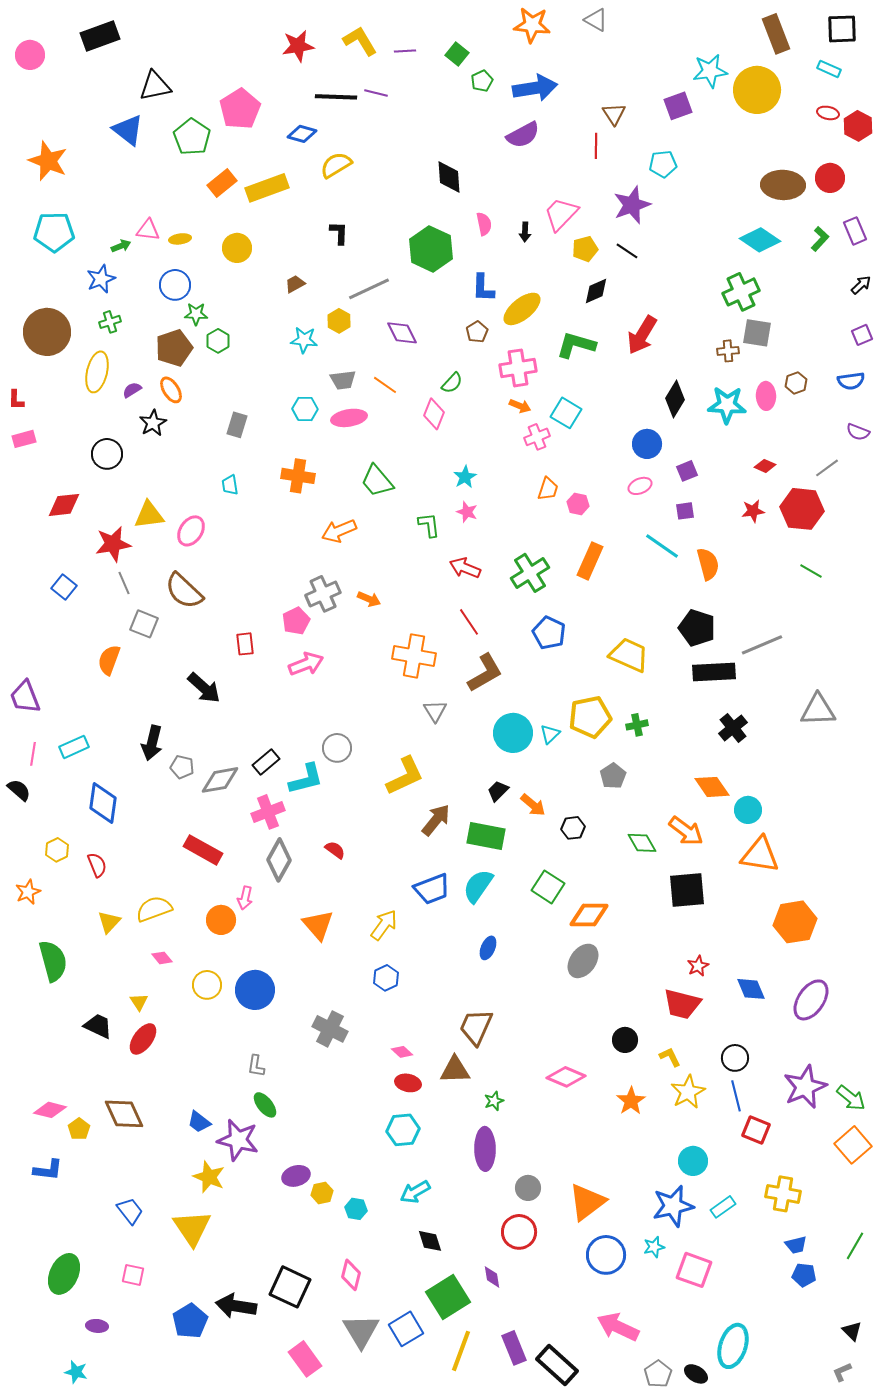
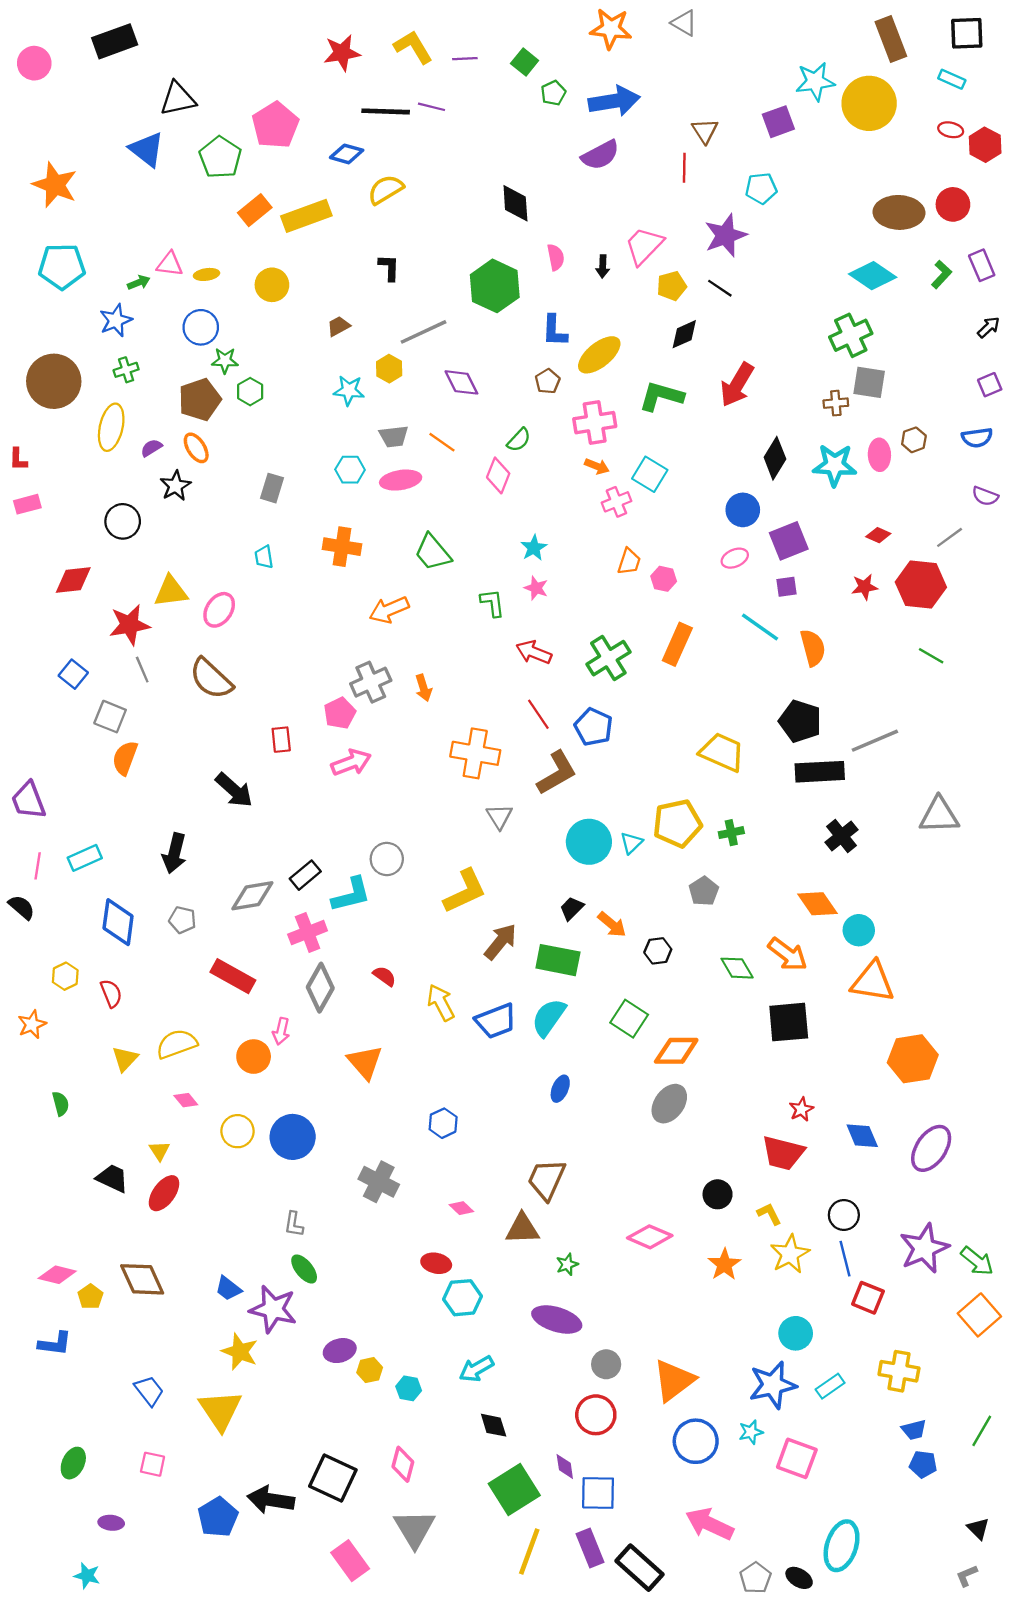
purple square: (687, 471) -> (789, 541), size x1.6
orange arrow: (369, 599) -> (424, 688), turned 50
gray square: (144, 624) -> (110, 717), moved
blue pentagon: (549, 633) -> (594, 727), moved
gray pentagon: (182, 767) -> (182, 920), moved
yellow arrow: (384, 925) -> (441, 1003), moved, turned -64
green semicircle: (53, 961) -> (61, 1104), size x0.5
red ellipse: (408, 1083) -> (436, 1263), moved
purple ellipse: (485, 1149) -> (557, 1320), turned -72
green ellipse: (64, 1274) -> (73, 1463), size x0.7
blue square: (406, 1329) -> (598, 1493), moved, turned 32

